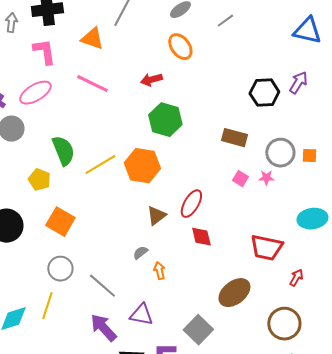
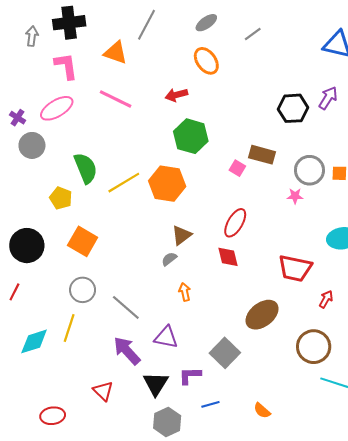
pink square: (240, 179) -> (237, 168), moved
red ellipse: (191, 204) -> (235, 223), moved
gray semicircle: (140, 253) -> (169, 259), moved

